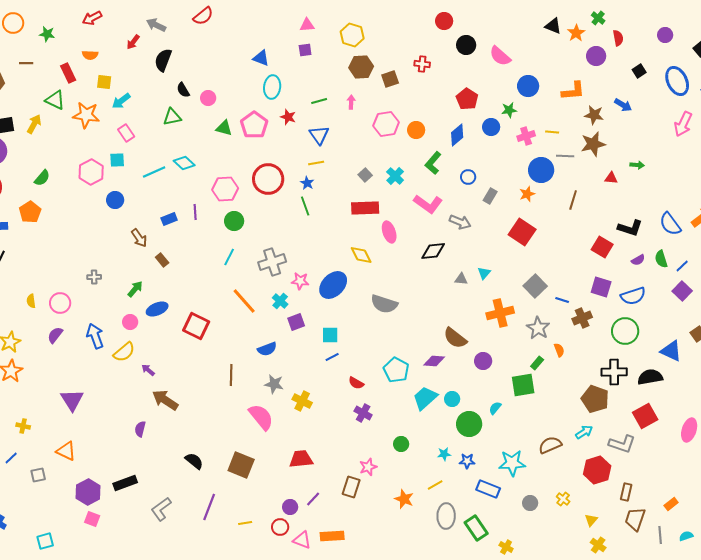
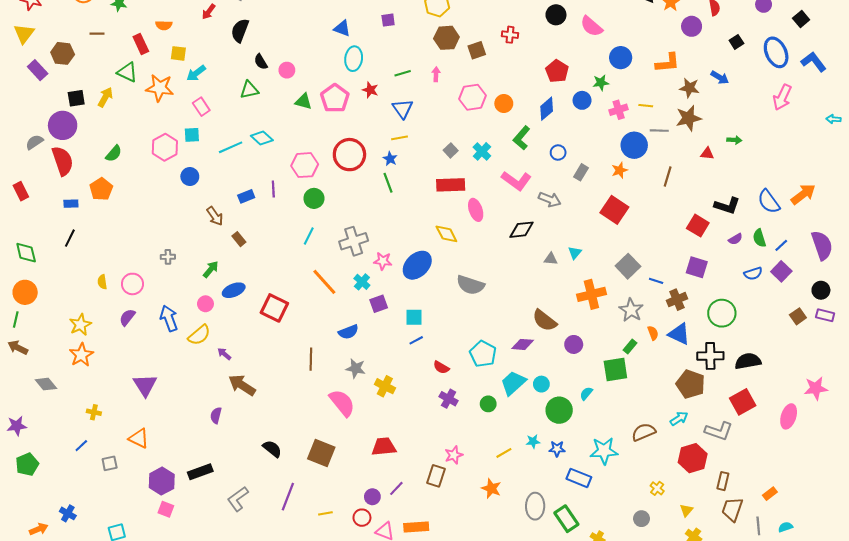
blue semicircle: (633, 296) -> (753, 274), moved, size x0.7
blue triangle: (671, 351) -> (679, 334), moved
green circle: (401, 444) -> (488, 404), moved
yellow line: (435, 485) -> (504, 453), moved
gray circle: (530, 503) -> (642, 519), moved

